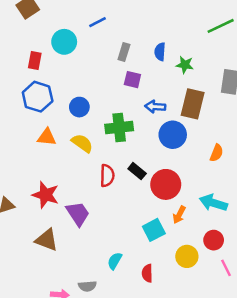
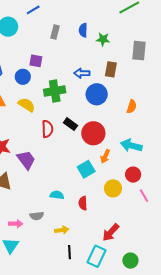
purple square: (132, 80) -> (36, 61), moved
brown rectangle: (193, 104) -> (111, 69), size x0.7
cyan semicircle: (115, 261) -> (57, 195), turned 72

